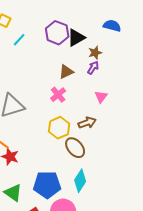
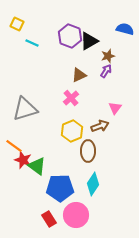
cyan line: (19, 40) -> (32, 43), turned 72
pink triangle: (101, 97) -> (115, 108), moved
brown ellipse: (75, 148) -> (88, 151), turned 40
green triangle: (13, 193) -> (37, 166), moved

